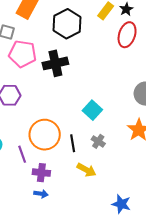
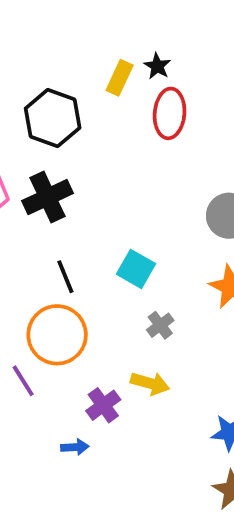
gray cross: (98, 141) -> (160, 325), turned 32
black line: (73, 143) -> (65, 277), moved
purple cross: (41, 173) -> (103, 405), moved, turned -30

